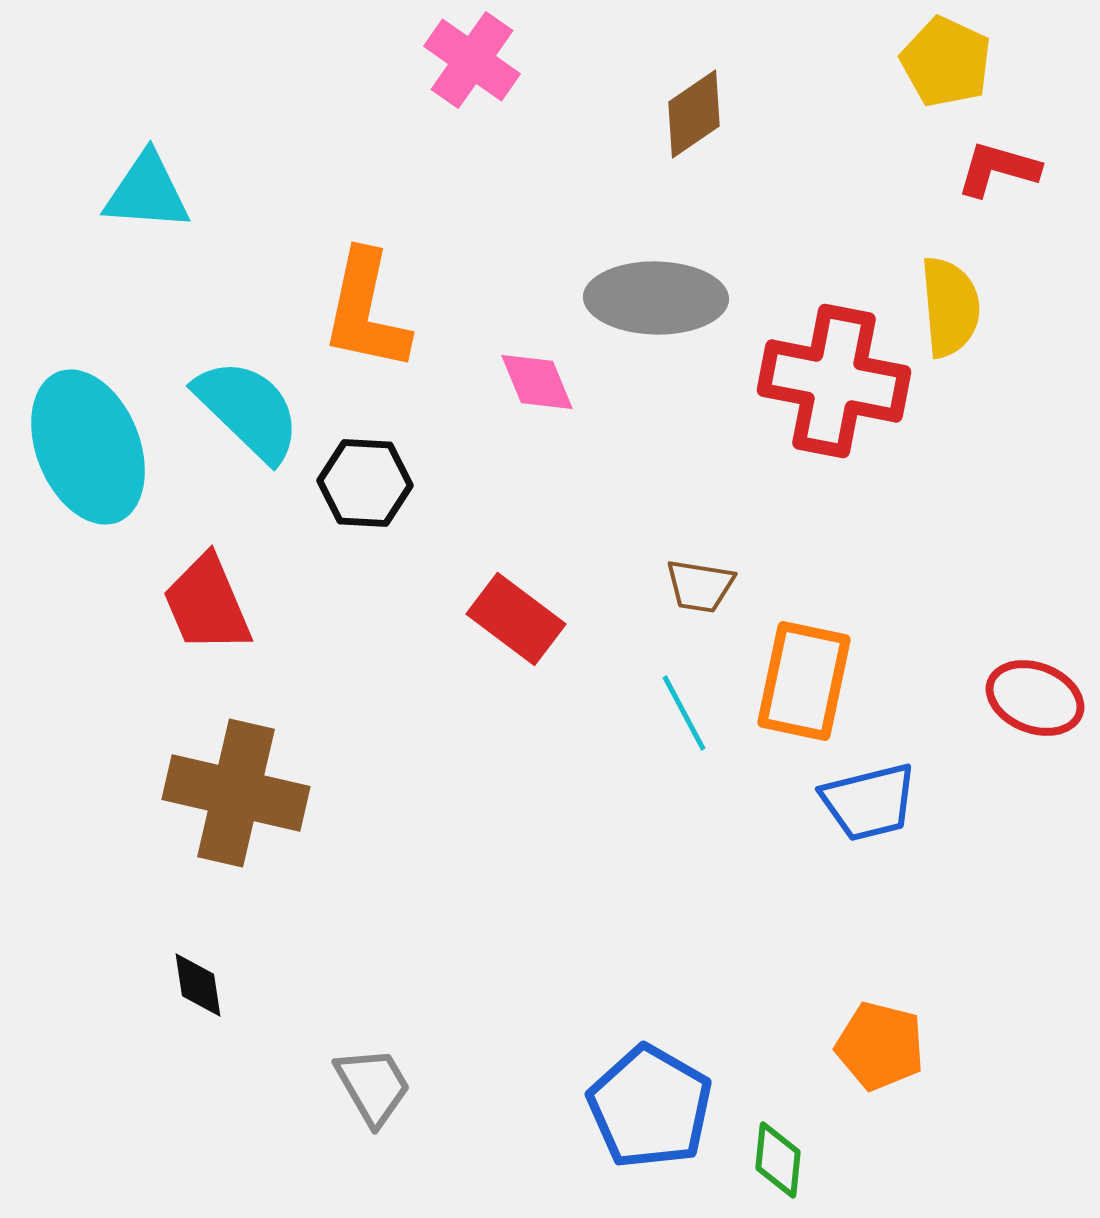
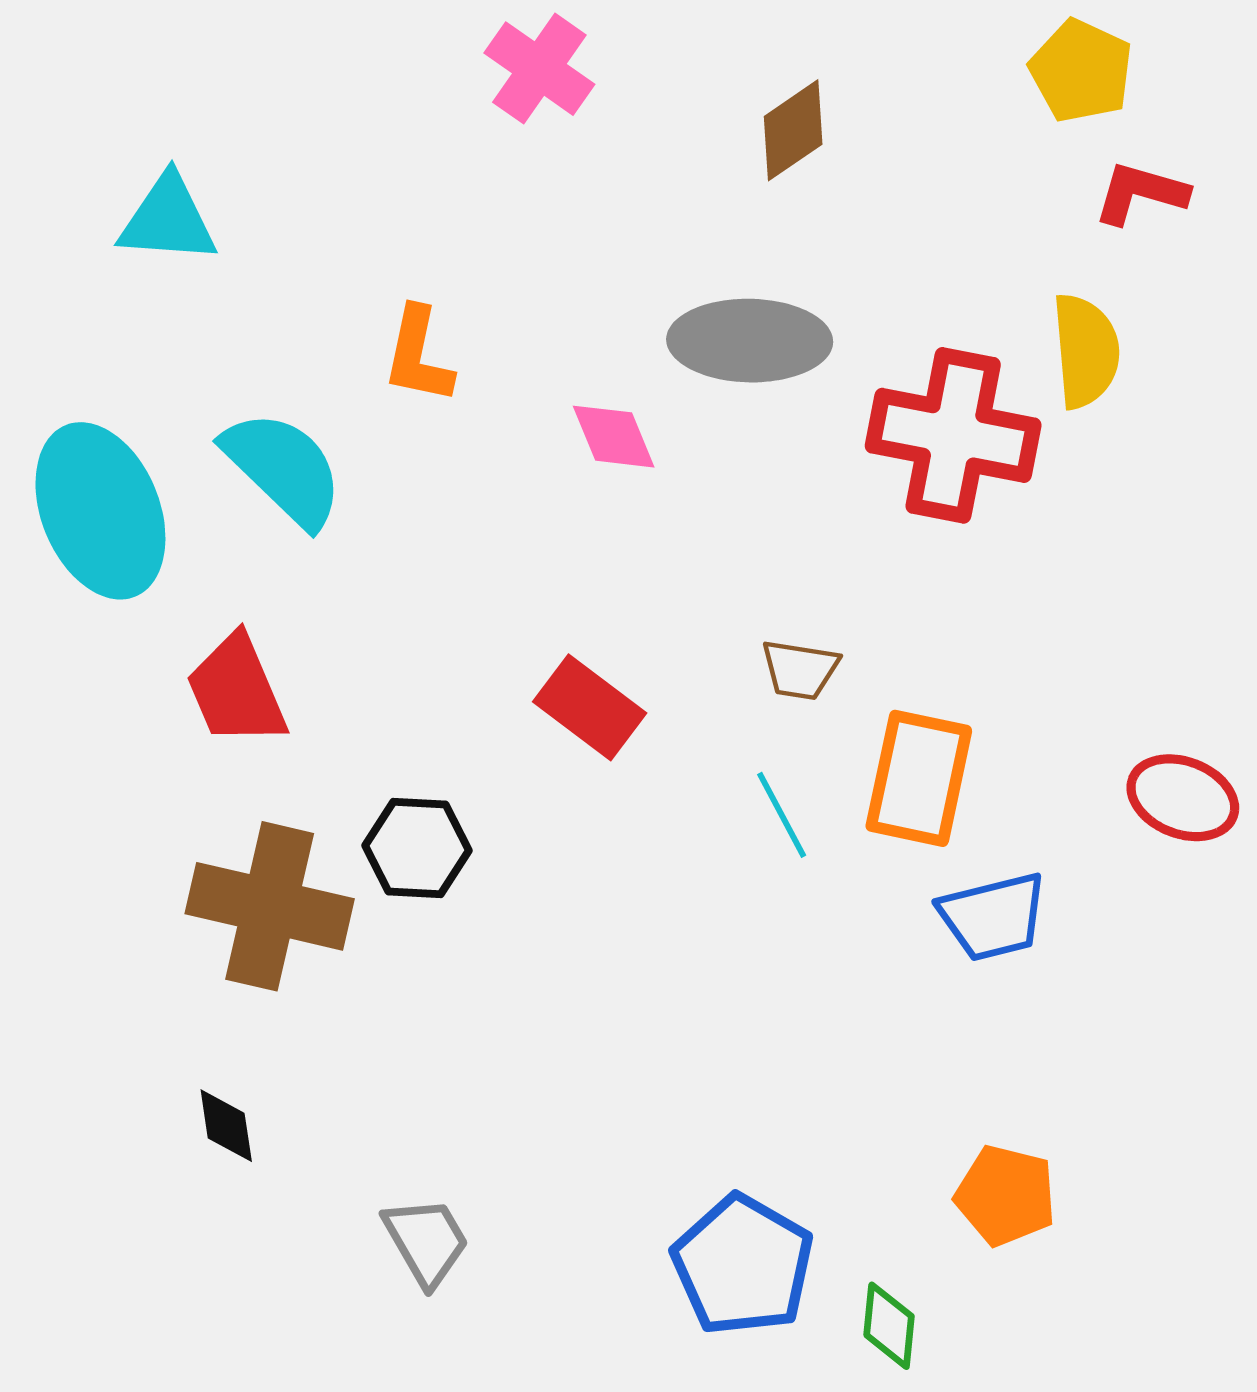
orange L-shape: (366, 311) -> (418, 355), size x0.7
black hexagon: (365, 483) -> (417, 848), moved

